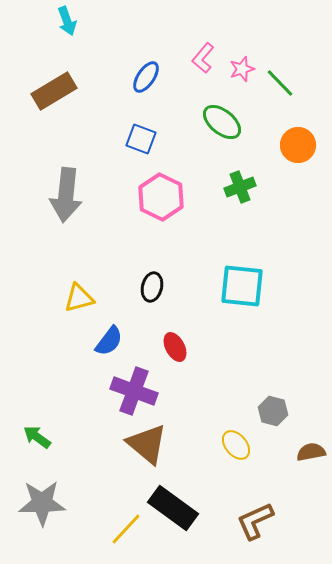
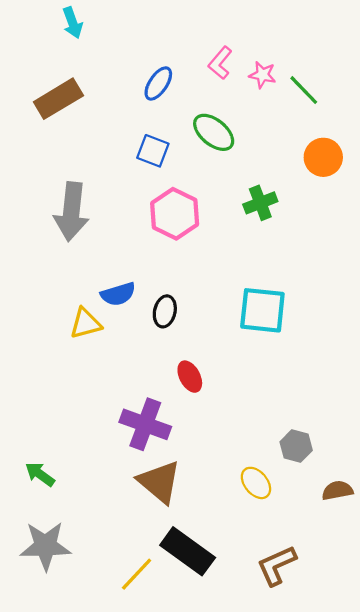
pink star: (242, 69) -> (262, 75), turned 30
green ellipse: (222, 122) -> (214, 132), moved
blue semicircle: (109, 341) -> (118, 294), moved, turned 36

